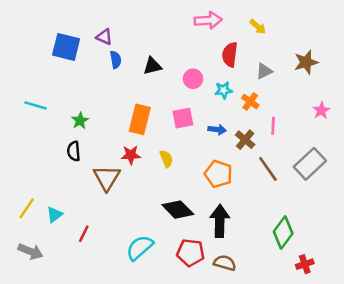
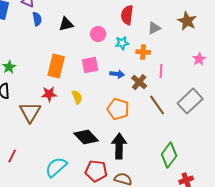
brown star: (306, 62) -> (187, 21), turned -30
orange cross: (250, 102) -> (143, 52), turned -32

